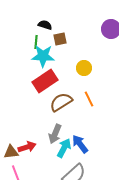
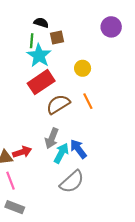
cyan star: (43, 56) -> (39, 56), turned 30

